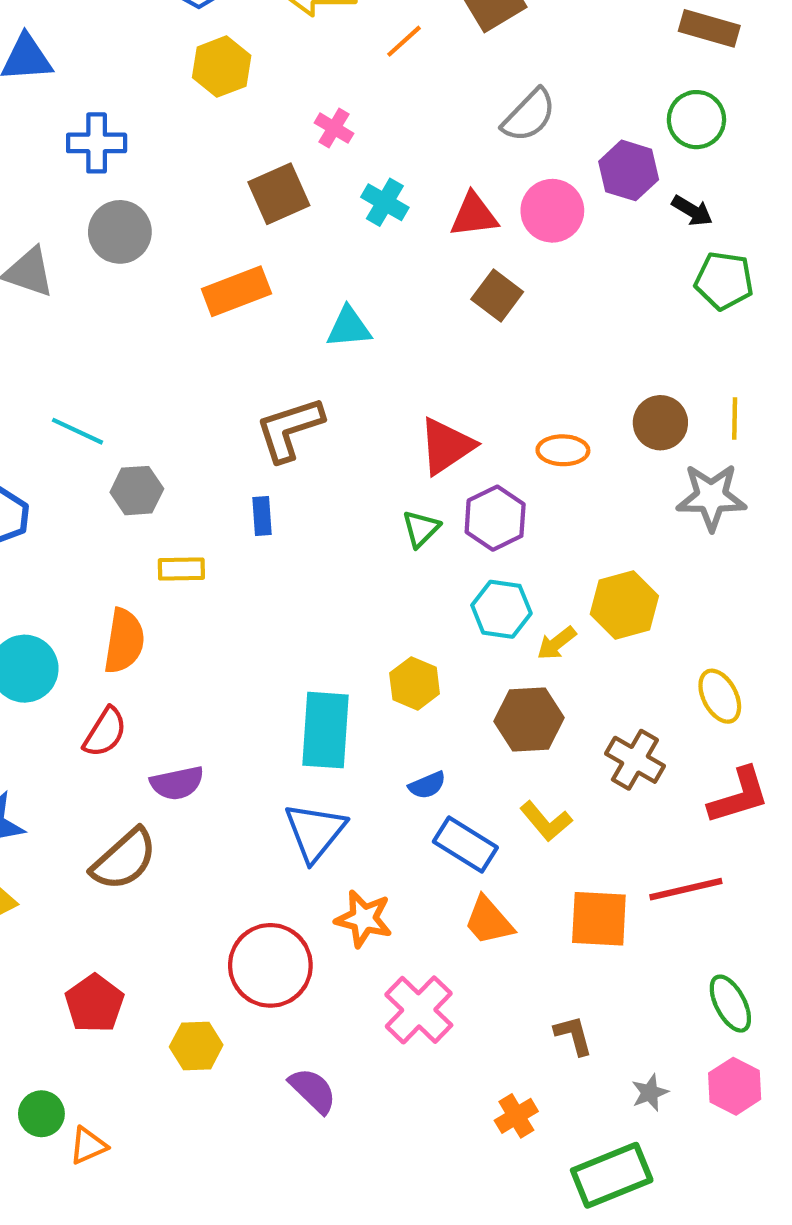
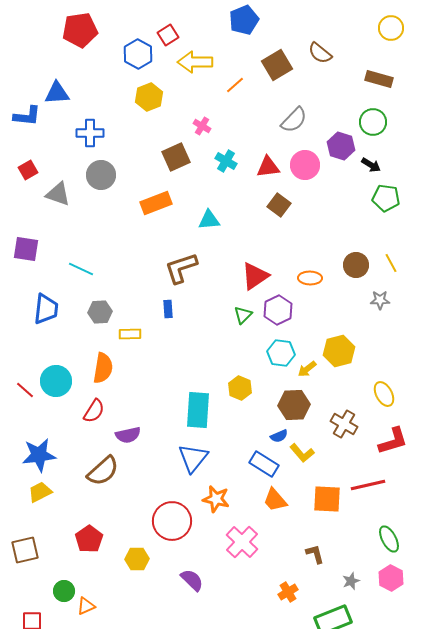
yellow line: (735, 418) -> (391, 263), turned -30
gray hexagon: (137, 491) -> (100, 312), moved
gray star: (711, 497) -> (380, 300), size x0.6
blue semicircle: (427, 785) -> (279, 436), moved

